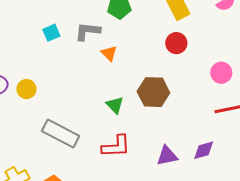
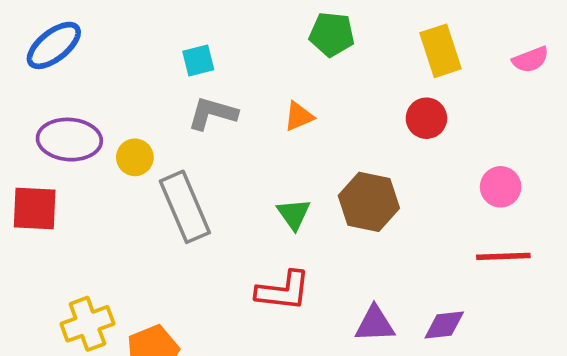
gray L-shape: (88, 31) -> (212, 113), moved
orange triangle: (109, 53) -> (299, 116), turned 42
gray rectangle: (61, 133) -> (185, 207), moved, turned 30

